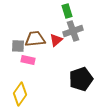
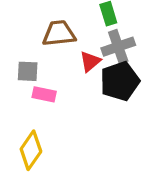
brown trapezoid: (35, 39) -> (59, 33), moved
black pentagon: (81, 79) -> (120, 81), moved

